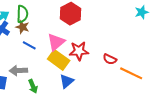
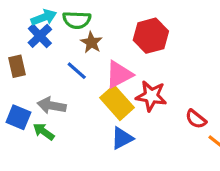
green semicircle: (22, 14) -> (77, 20), turned 78
brown star: (22, 27) -> (91, 42), moved
green arrow: (33, 86) -> (44, 132), moved, turned 136

